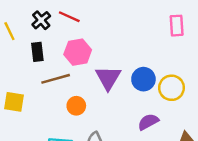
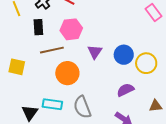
pink rectangle: (177, 26) -> (154, 13), turned -36
purple triangle: (108, 78) -> (95, 52), size x0.7
orange circle: (76, 106) -> (67, 73), size x1.5

